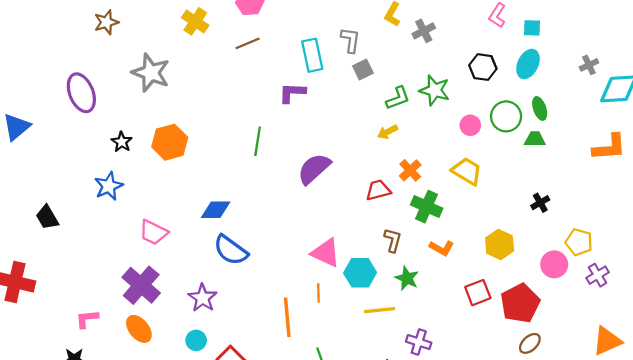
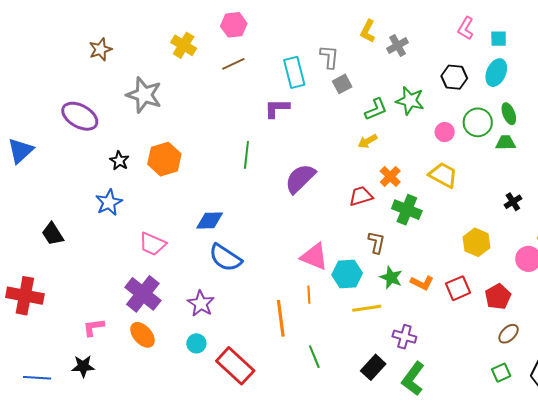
purple ellipse: (81, 93) -> (80, 116), turned -36
orange L-shape: (442, 248) -> (422, 283), moved
red pentagon: (520, 303) -> (498, 297), size x0.7

